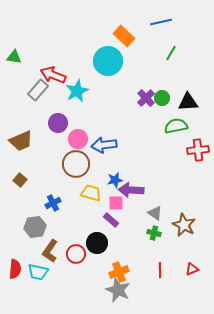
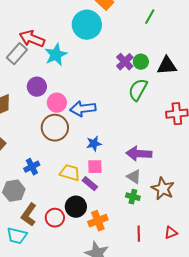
green semicircle: (176, 126) -> (138, 90), moved, turned -50
purple arrow: (131, 190) -> (139, 154), moved
yellow trapezoid: (91, 193) -> (70, 173), moved
orange cross: (119, 272) -> (98, 221), moved

